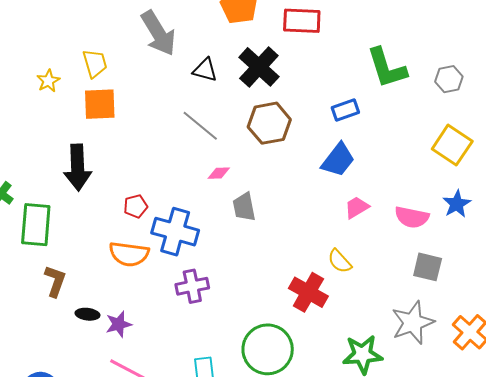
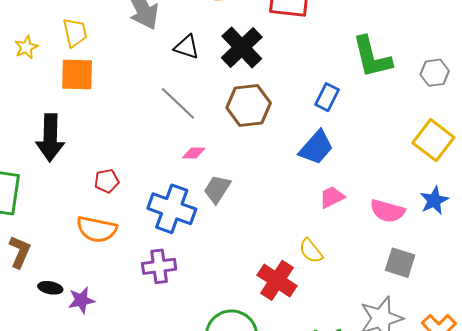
blue rectangle: (345, 110) -> (327, 97), turned -48
gray trapezoid: (244, 207) -> (217, 189), turned 40
blue cross: (175, 232) -> (172, 209), moved

